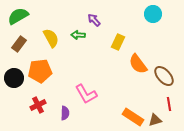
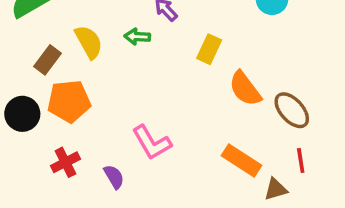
brown rectangle: (19, 44) -> (47, 60), moved
purple semicircle: (65, 113) -> (114, 177), turned -32
orange rectangle: (133, 117) -> (241, 161), moved

